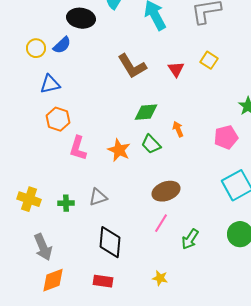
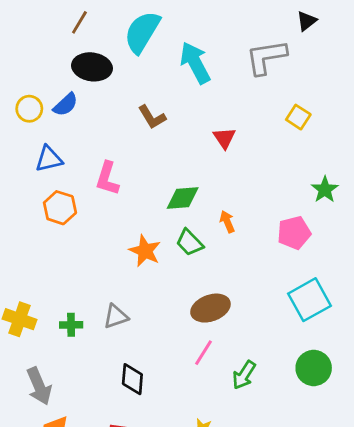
yellow square: (209, 60) -> (298, 117), moved
brown L-shape: (132, 66) -> (152, 117), moved, size x0.7
pink L-shape: (78, 148) -> (107, 178), moved
black diamond: (110, 242) -> (132, 379), size x0.7

